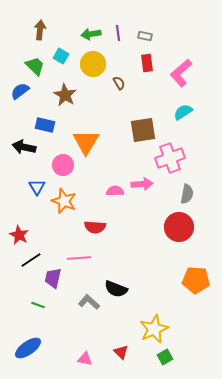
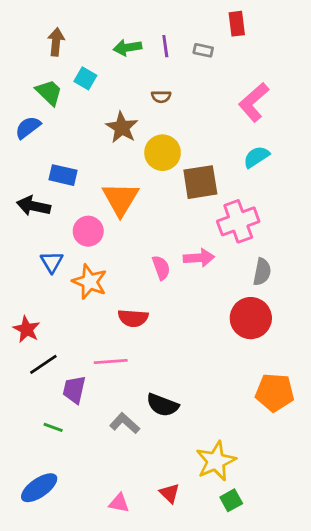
red rectangle: (147, 63) -> (237, 24), moved
yellow circle: (93, 64) -> (163, 153), moved
brown semicircle: (119, 83) -> (161, 97), moved, turned 120
brown star: (65, 95) -> (122, 127), moved
pink semicircle: (115, 191) -> (161, 268), turned 72

